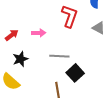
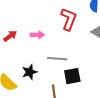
black star: (20, 59) -> (30, 72), moved
black square: (75, 73) -> (72, 76), turned 30

